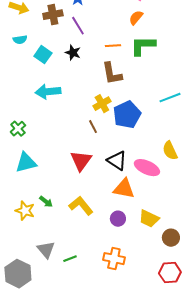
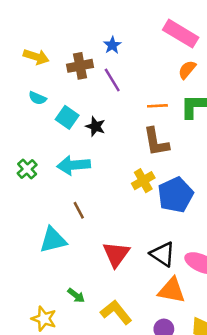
cyan semicircle: (20, 40) -> (37, 98), turned 32
black star: (73, 53) -> (95, 126), moved
brown line: (93, 127) -> (79, 210), moved
green cross: (18, 129) -> (27, 169), moved
cyan triangle: (26, 163) -> (53, 240), moved
green arrow: (46, 202) -> (76, 295), moved

